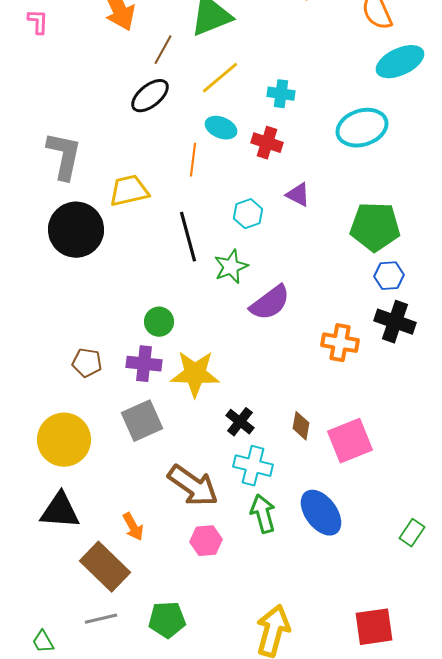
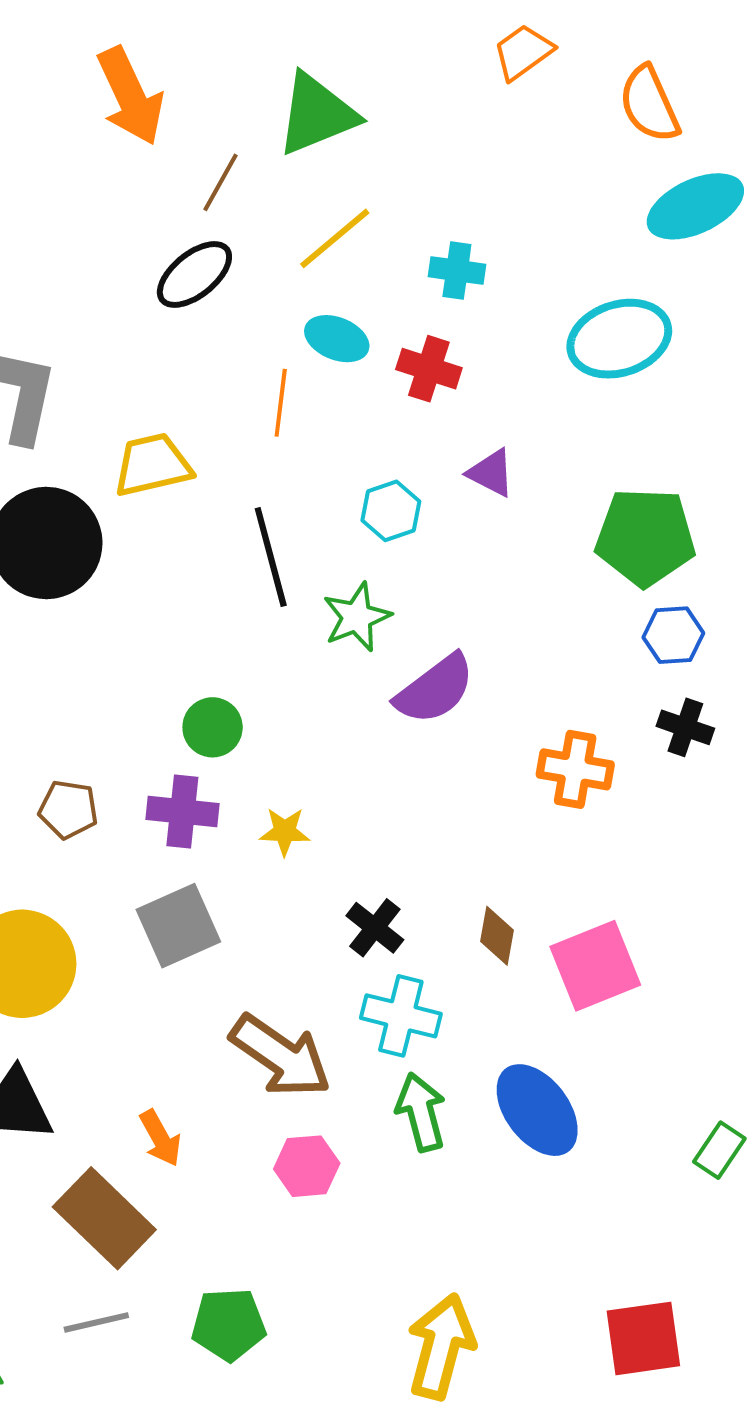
black cross: (395, 322) -> (685, 727), size x0.7
yellow star: (195, 374) -> (285, 832), size x0.5

